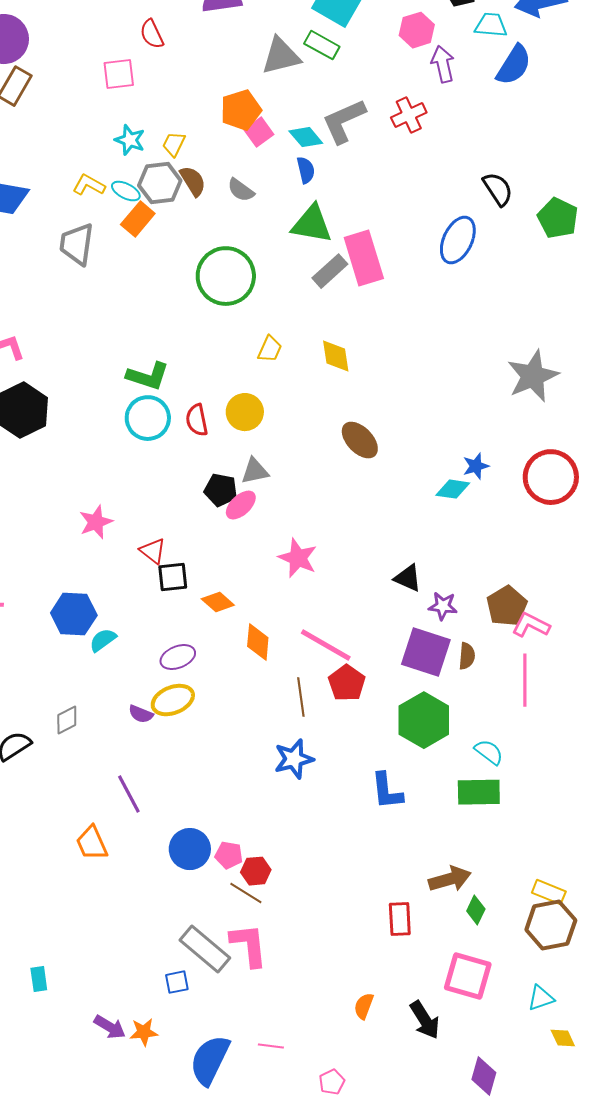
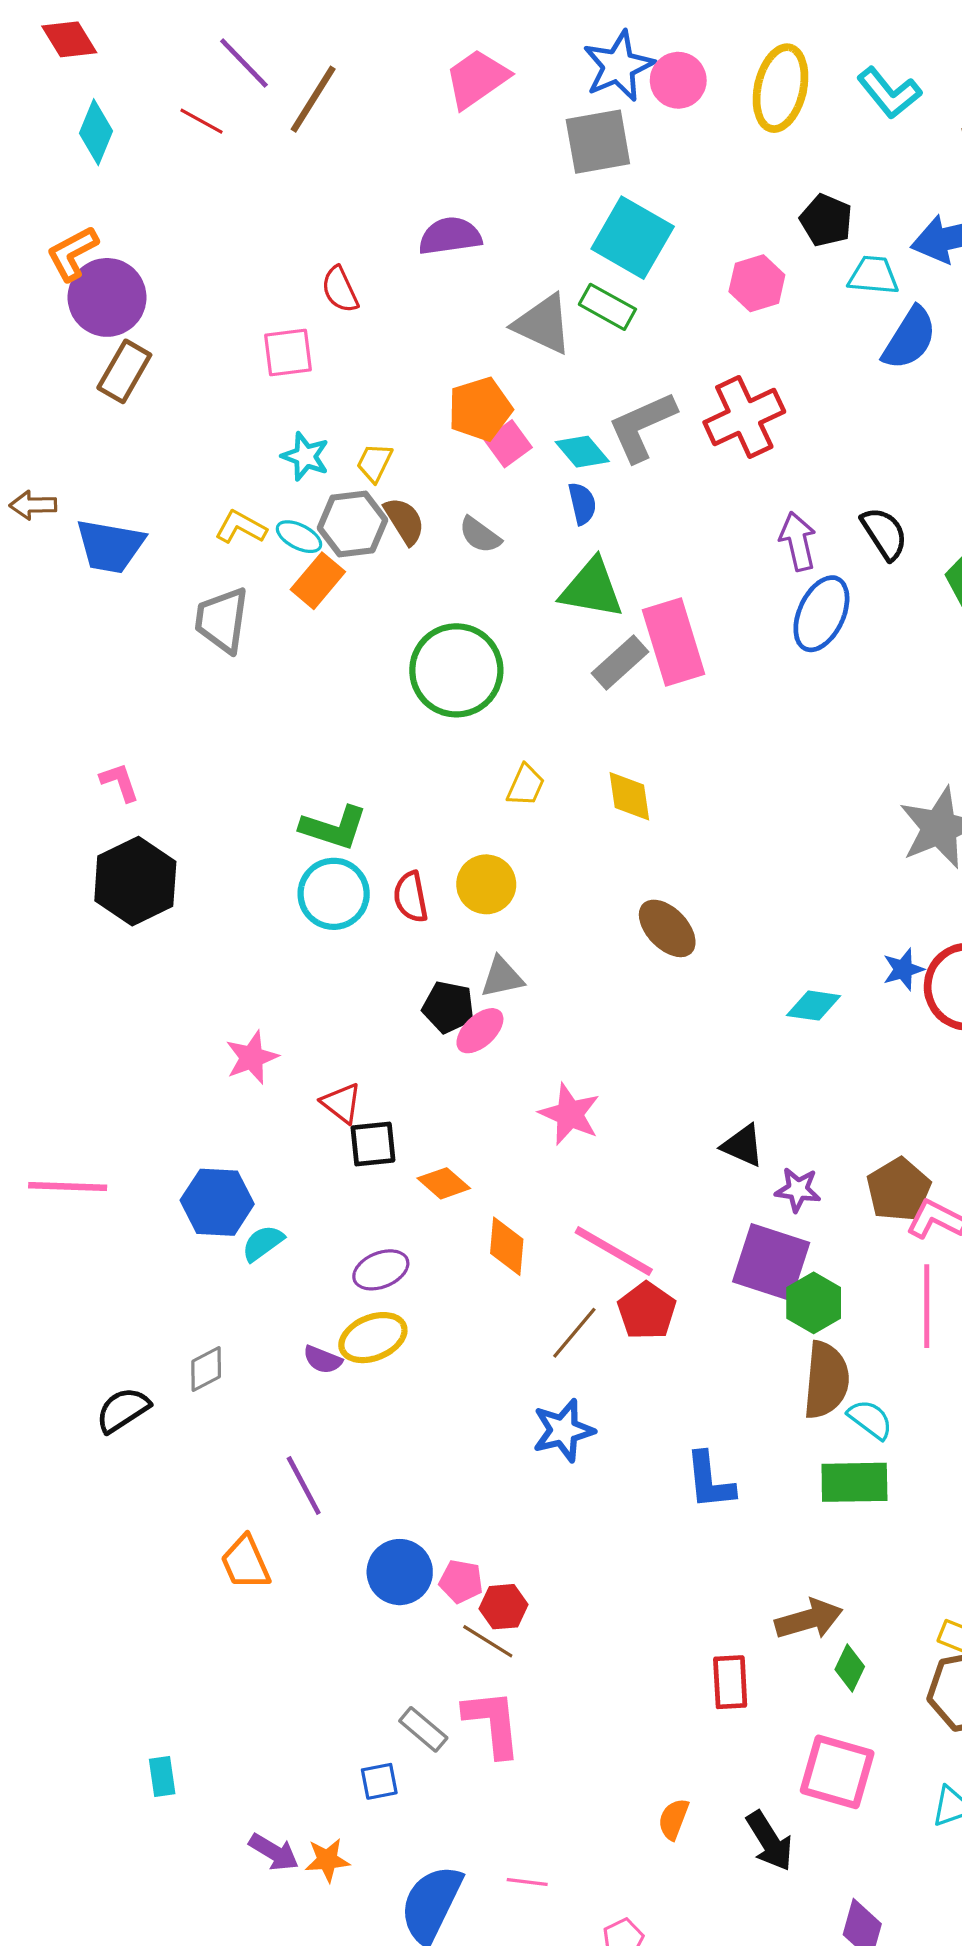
gray triangle: (281, 56) -> (543, 324), turned 39
purple arrow: (443, 64) -> (798, 541), moved
red cross: (409, 115) -> (744, 417), size x1.4
blue star: (476, 466) -> (903, 969), moved
brown semicircle: (467, 656) -> (826, 1380), moved, size x1.8
brown line: (301, 697) -> (574, 1333), turned 48
green hexagon: (424, 720) -> (814, 1303), moved, size x0.7
gray rectangle: (205, 949) -> (423, 1729), size x0.6

